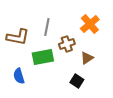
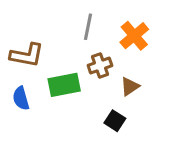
gray line: (47, 27) -> (88, 27), moved
blue semicircle: (19, 76) -> (21, 98), moved

